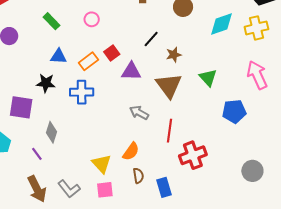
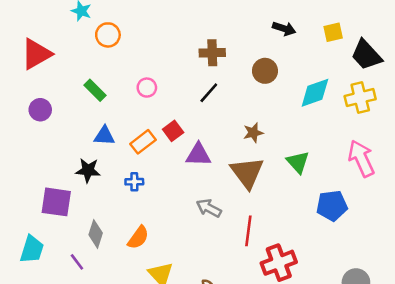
black line: (151, 39) -> (209, 93), moved
blue cross: (82, 92) -> (134, 182), size x0.6
orange semicircle: (131, 151) -> (138, 237), moved

